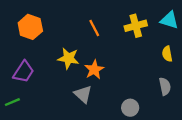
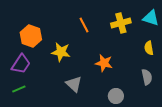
orange hexagon: (30, 27) -> (31, 36), moved
orange star: (94, 70) -> (104, 63), moved, turned -30
green line: (12, 102) -> (19, 89), moved

